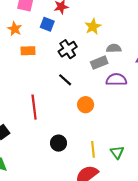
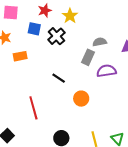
yellow star: (93, 27) -> (70, 16), moved
black cross: (68, 49) -> (56, 36), moved
gray rectangle: (99, 63) -> (88, 57), turned -35

